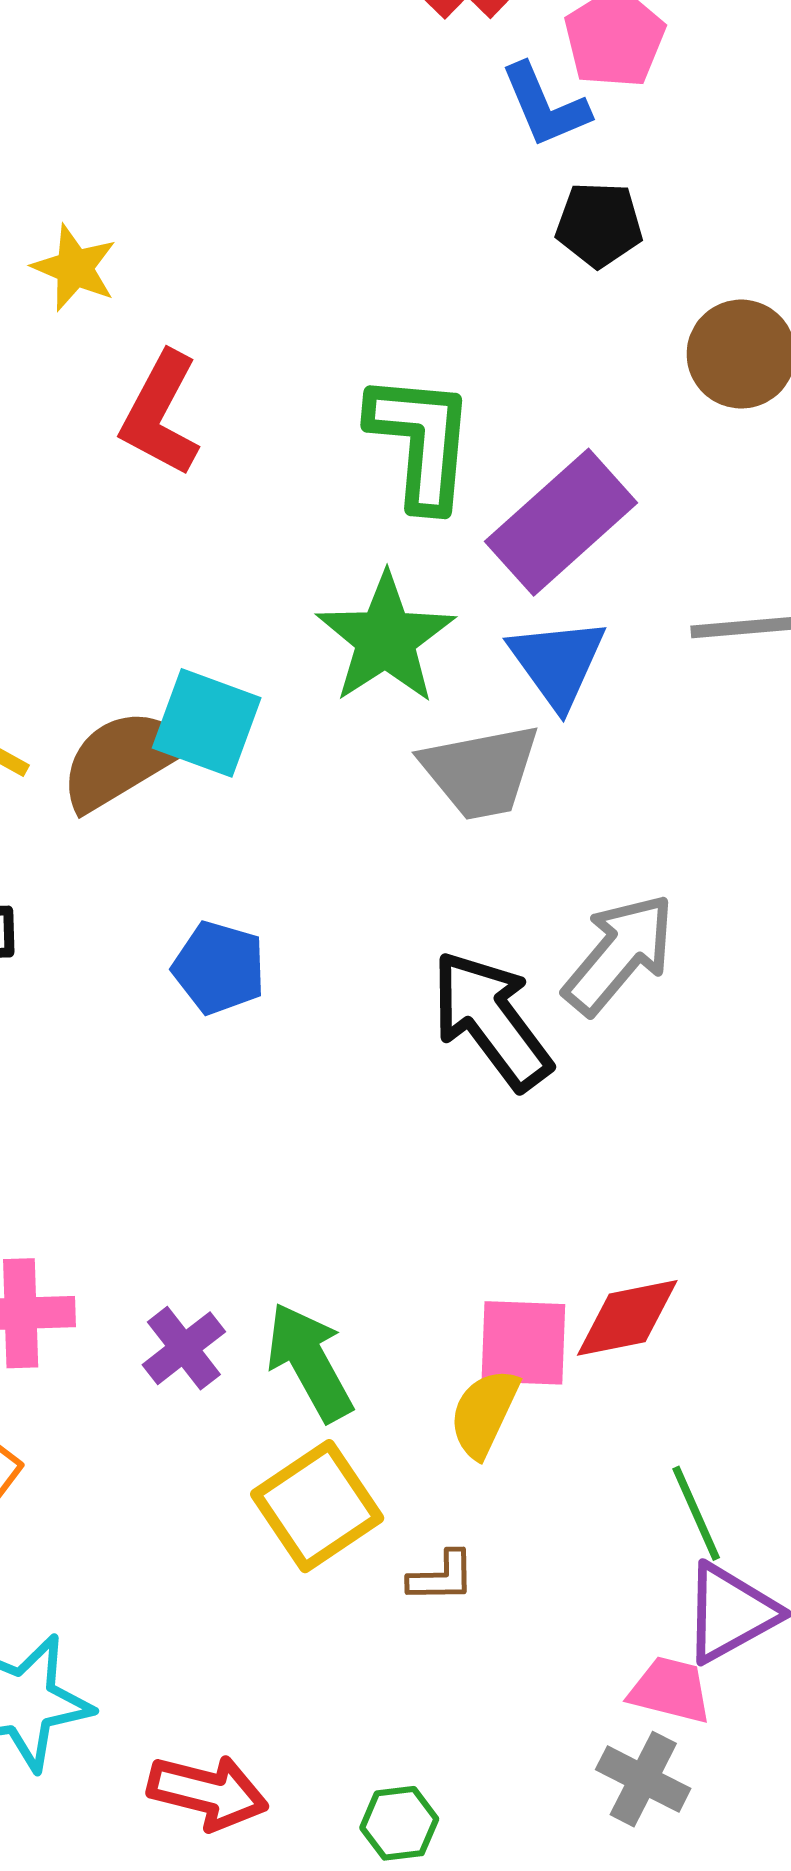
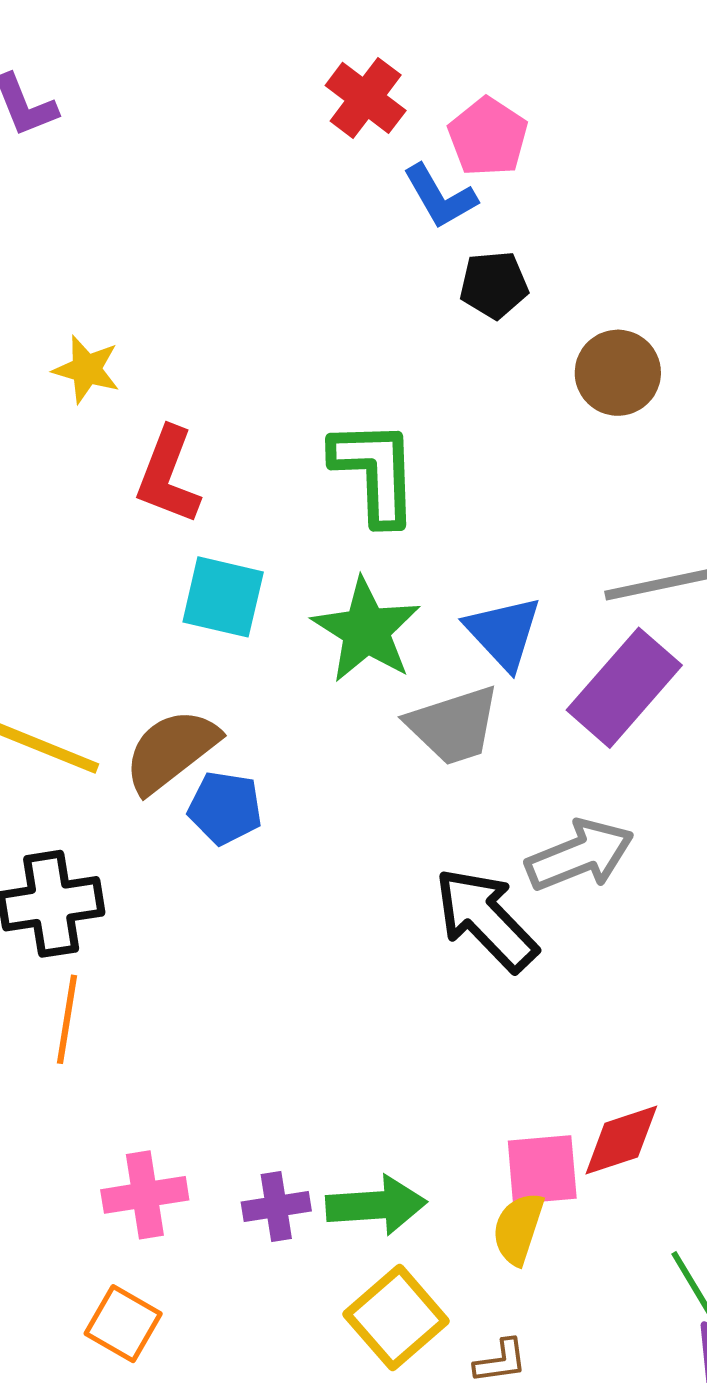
purple rectangle: (561, 522) -> (624, 688), moved
cyan square: (207, 723) -> (223, 597), moved
gray arrow: (619, 954) -> (580, 855), turned 35
blue pentagon: (219, 968) -> (225, 808), moved
purple cross: (184, 1348) -> (276, 1207), turned 36
green arrow: (310, 1362) -> (376, 1205), turned 122

